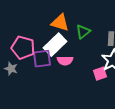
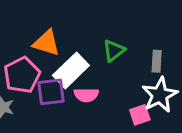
orange triangle: (60, 23) -> (46, 43), moved
pink pentagon: (23, 48) -> (22, 75), turned 30

